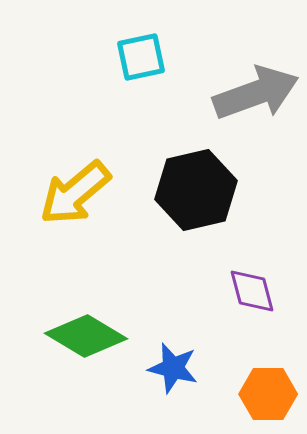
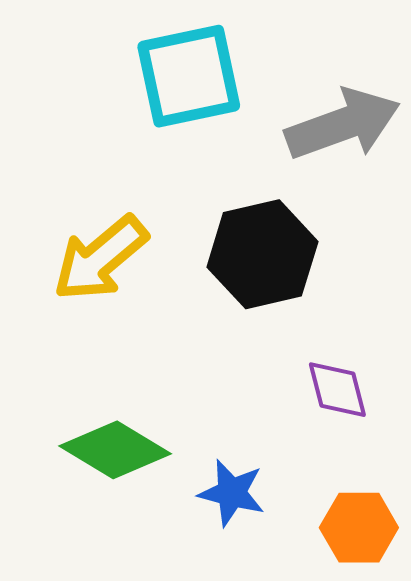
cyan square: (141, 57) -> (189, 76), size x1.6

